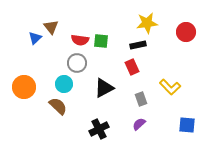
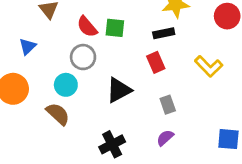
blue triangle: (35, 38) -> (28, 46), moved
red semicircle: (80, 40) -> (87, 27), turned 42
yellow L-shape: (170, 87) -> (209, 66), moved

